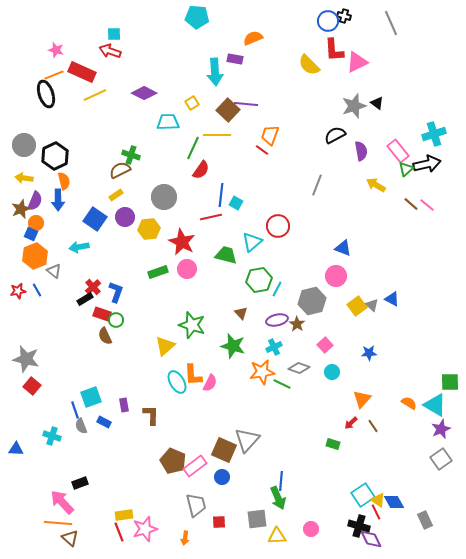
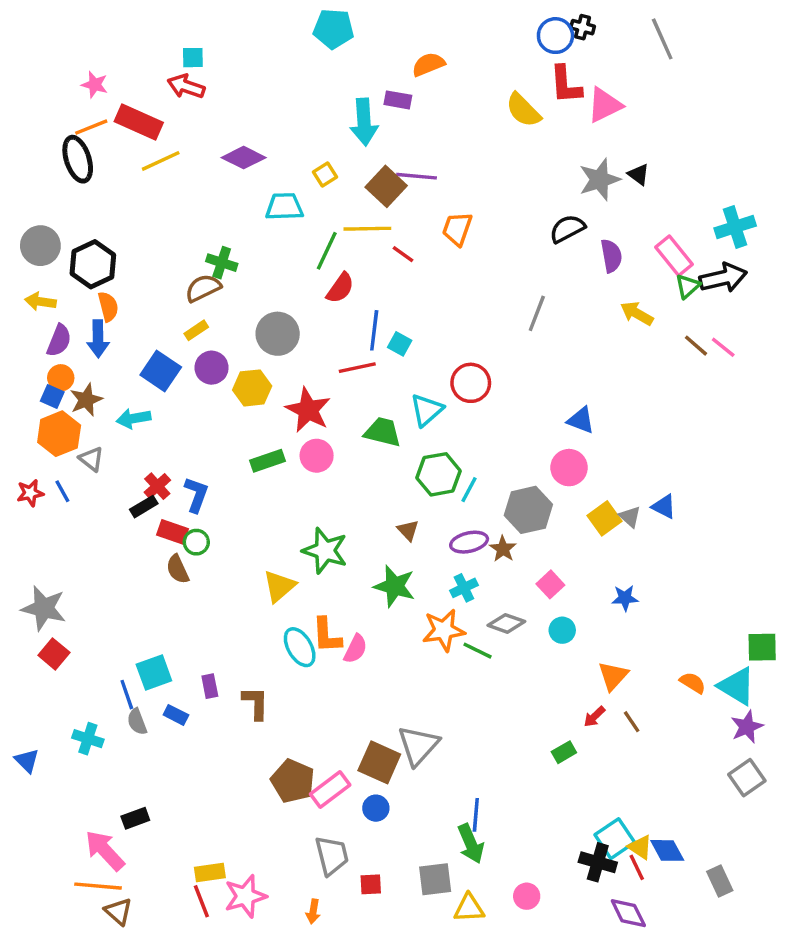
red line: (262, 150) -> (403, 254), moved
brown star: (21, 209) -> (86, 400), moved
green rectangle: (333, 444) -> (564, 752), turned -48
blue triangle: (16, 449) -> (27, 761), turned 42
black cross: (359, 526) -> (598, 862), moved

